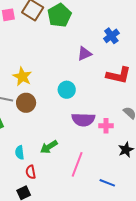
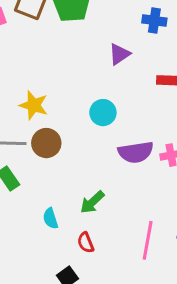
blue cross: (111, 36) -> (154, 21), turned -35
pink line: (77, 164) -> (148, 240), moved
red semicircle: (31, 172) -> (86, 243), moved

